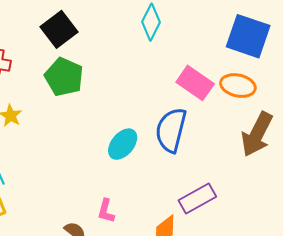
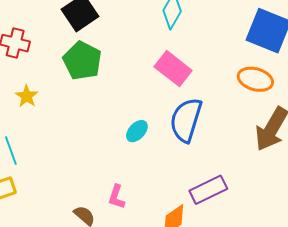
pink rectangle: (195, 83) -> (173, 69), moved
cyan ellipse: (123, 144) -> (137, 131), size x0.7

